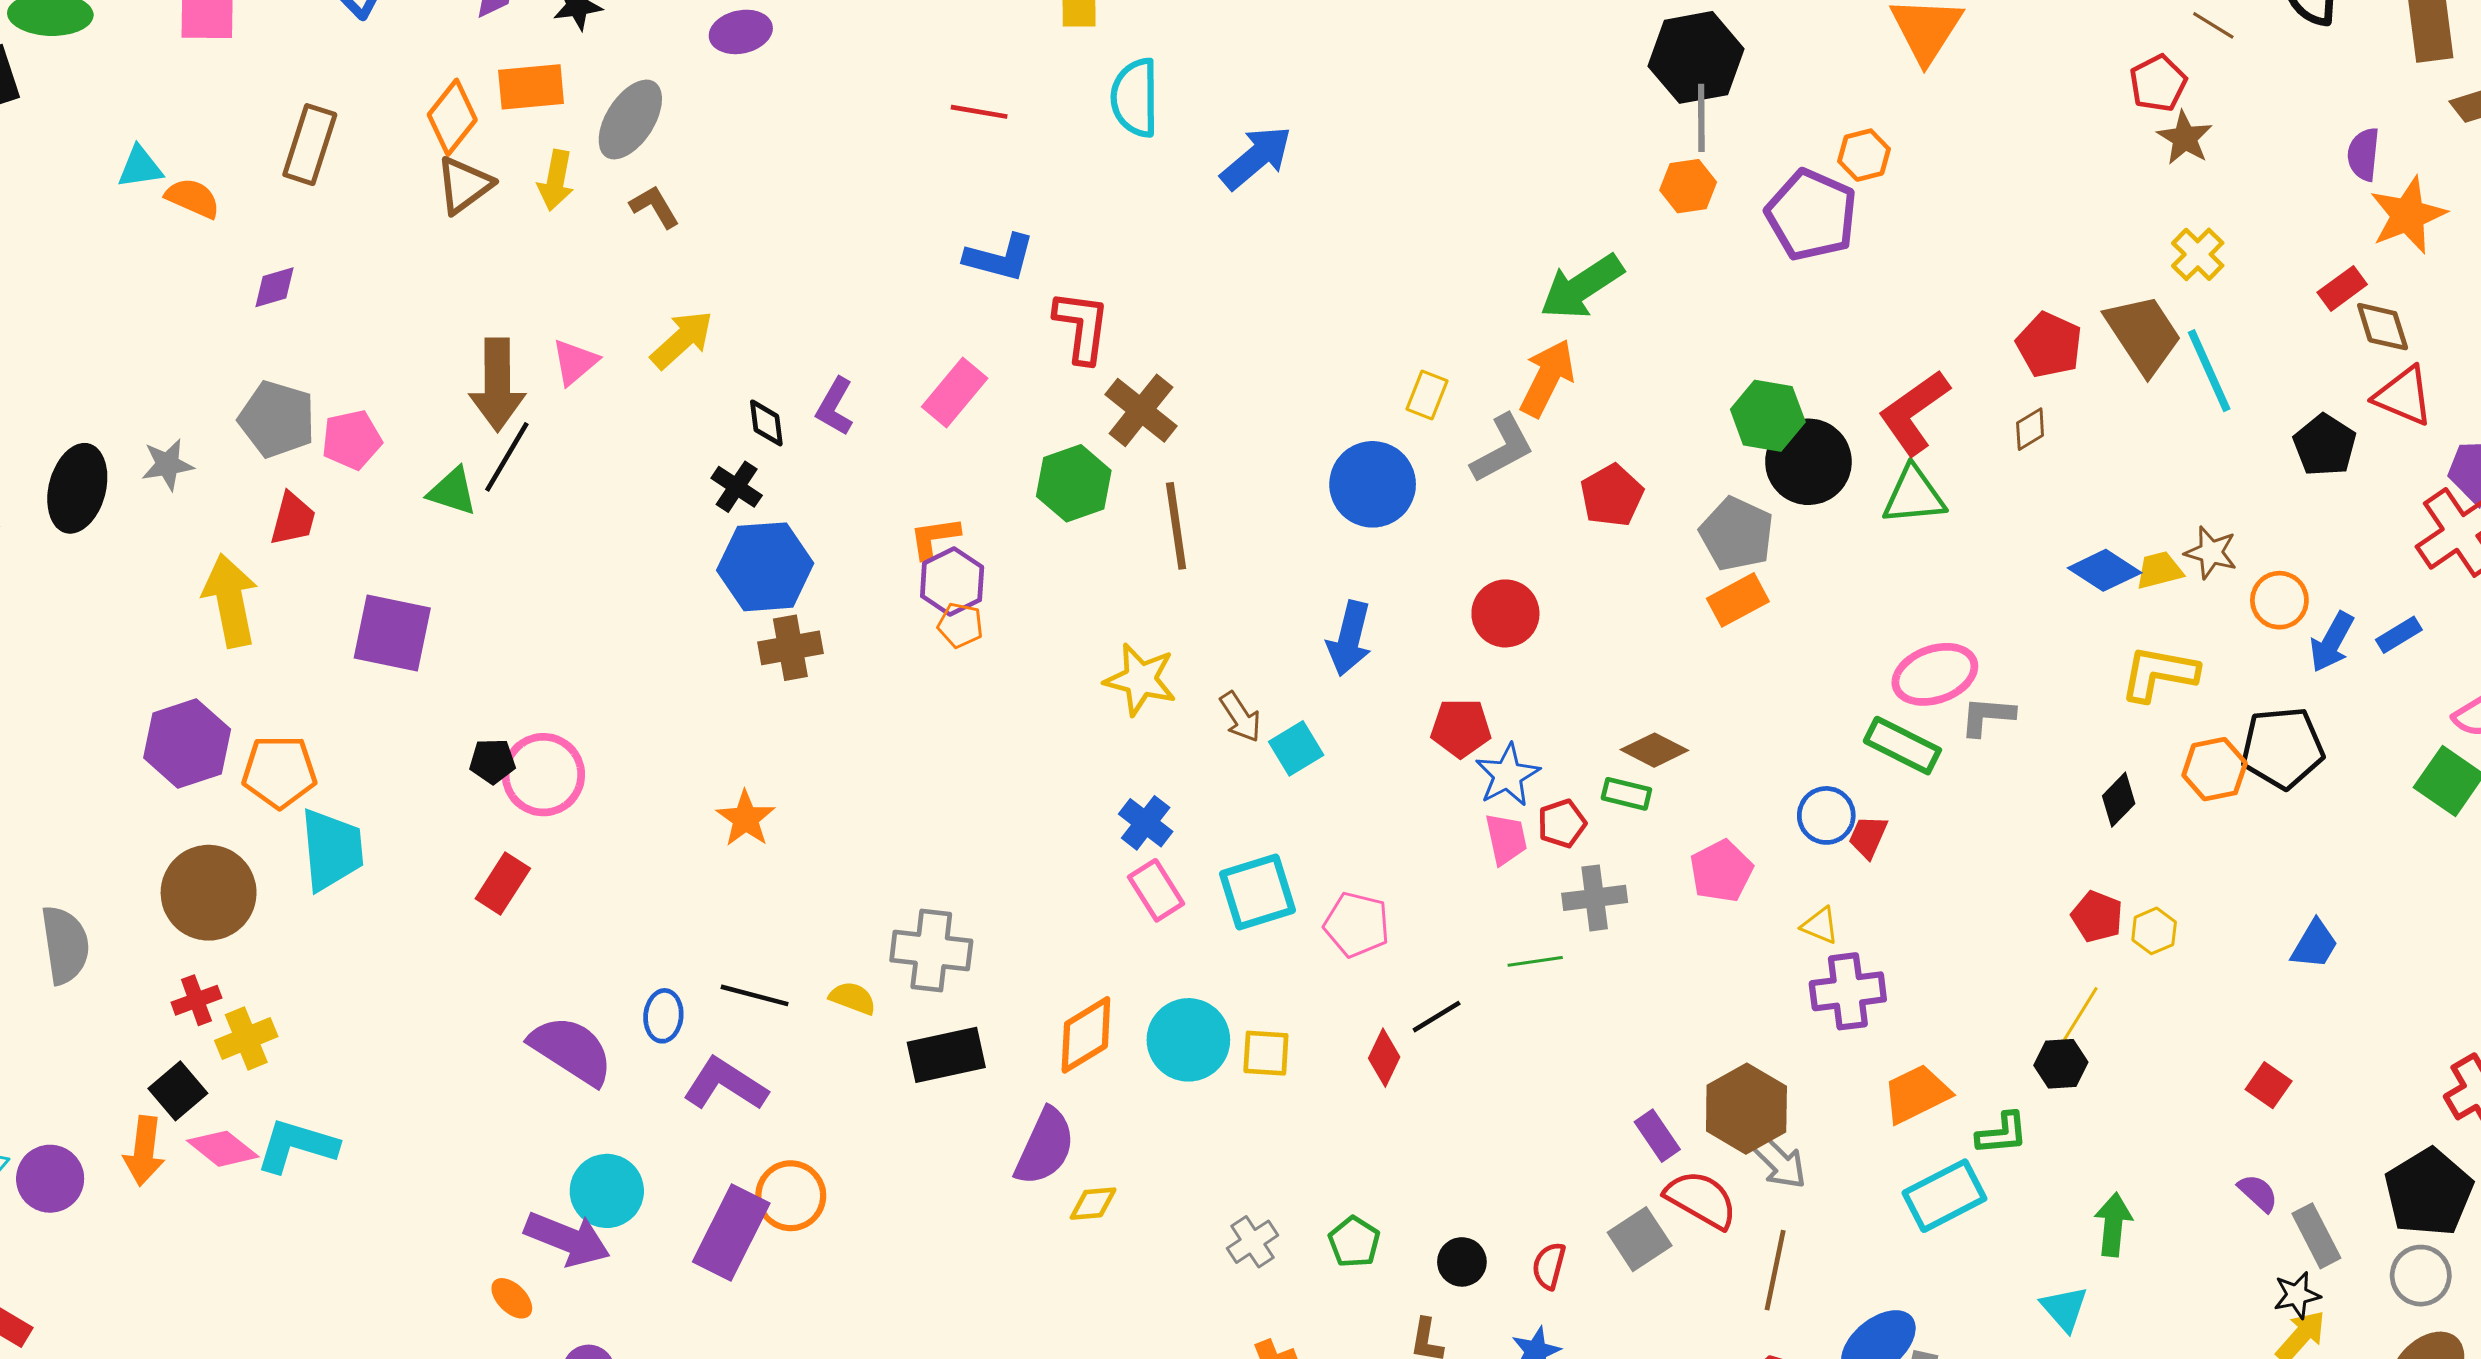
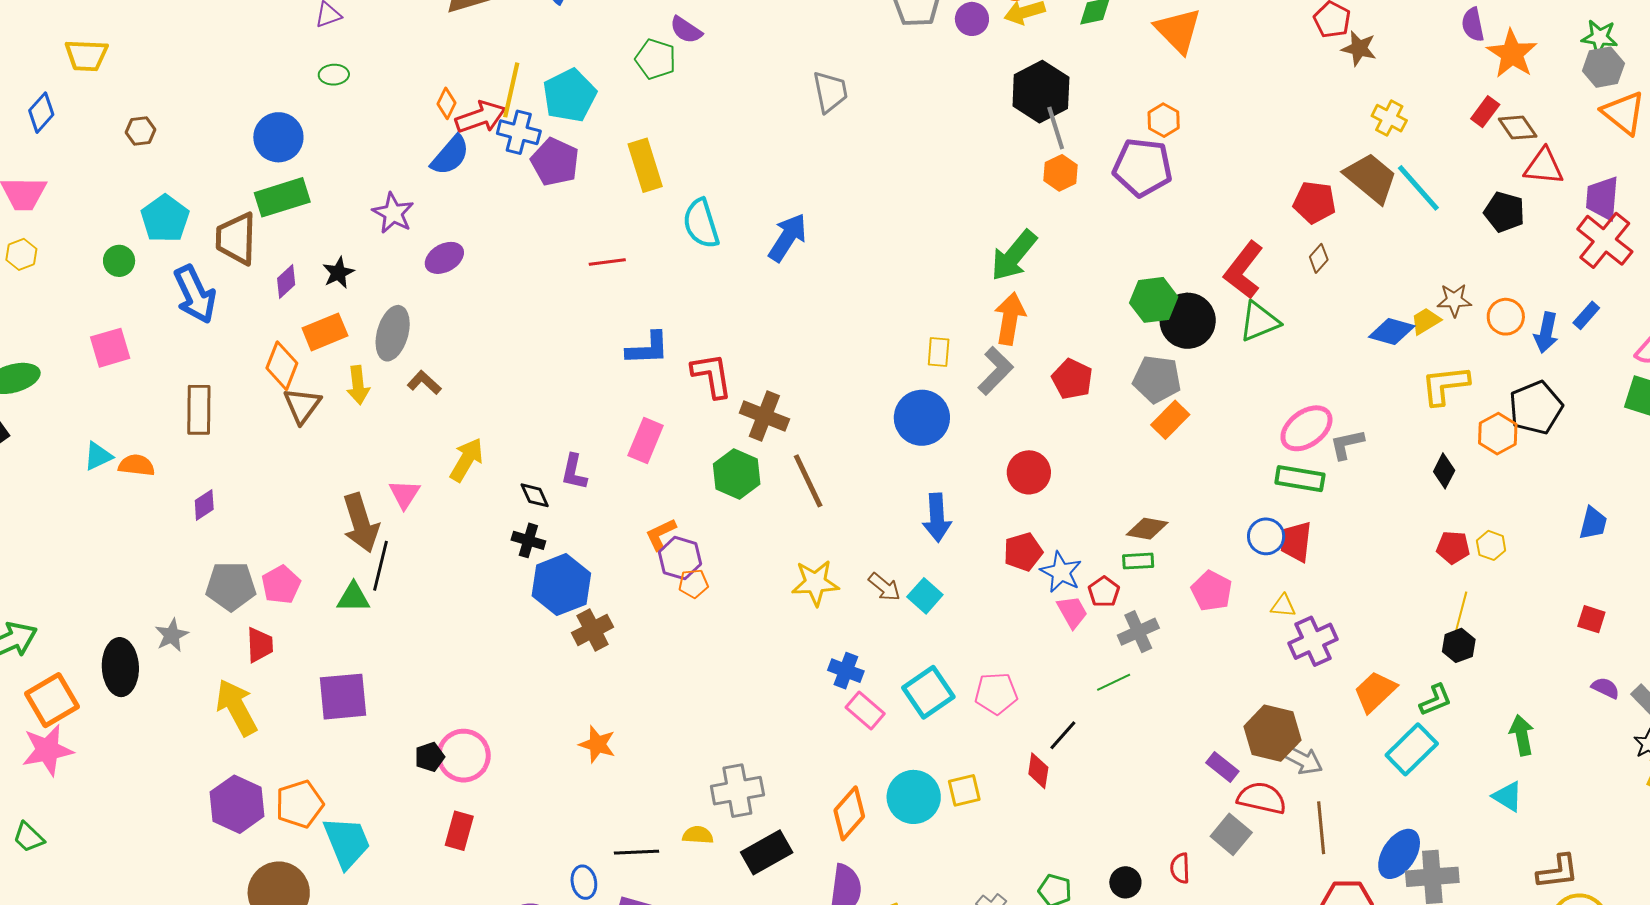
red trapezoid: (1868, 837) -> (1296, 542), size x1.4

